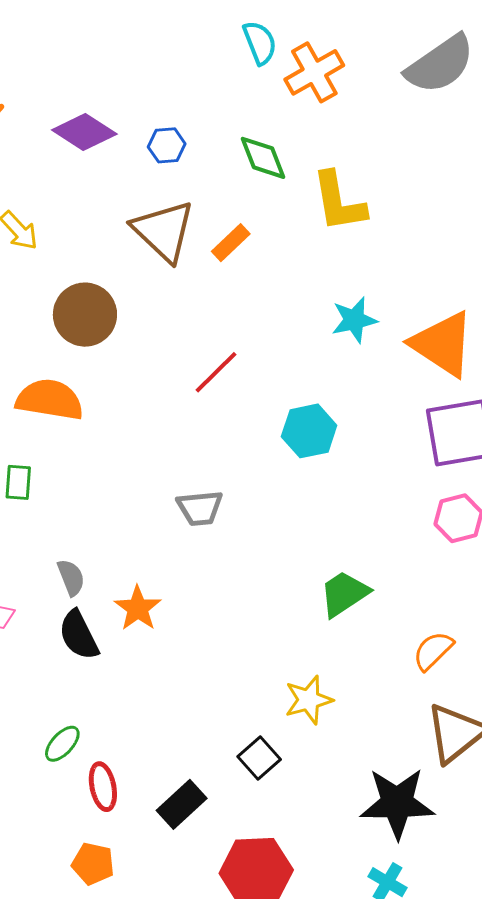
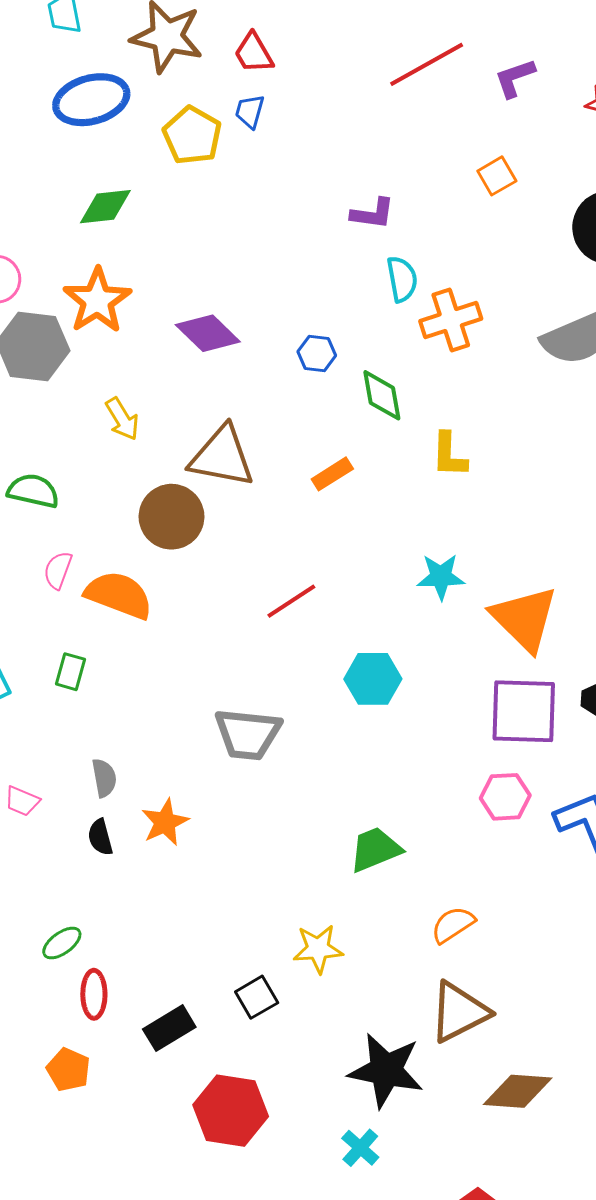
blue hexagon: (167, 145) -> (317, 354), moved
yellow L-shape: (339, 202) -> (449, 455), size x0.7
brown triangle: (164, 231) -> (222, 457), moved, turned -44
gray trapezoid: (200, 508) -> (248, 734), size x1.4
black semicircle: (79, 635) -> (100, 837), size x0.7

